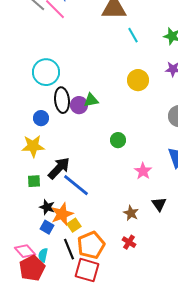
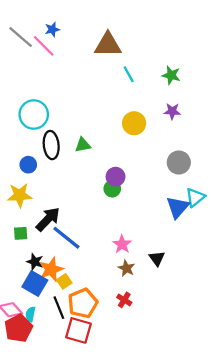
purple circle: (79, 105) -> (116, 177), moved
pink star: (143, 171) -> (122, 244), moved
blue square: (47, 227) -> (35, 284), size x1.6

